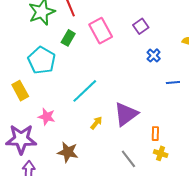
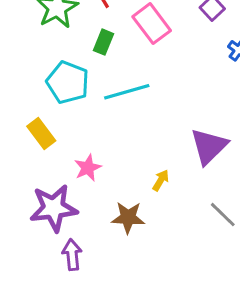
cyan line: (85, 91) -> (127, 92), moved, turned 36
pink star: (47, 117) -> (88, 168), turned -30
yellow arrow: (96, 123) -> (161, 180), moved

